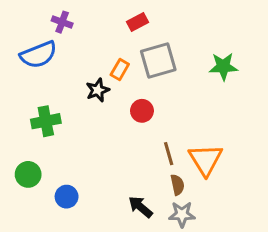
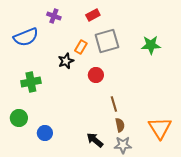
purple cross: (62, 22) -> (54, 16), moved
orange triangle: (206, 160) -> (160, 128), moved

